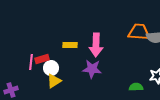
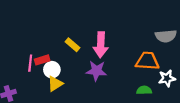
orange trapezoid: (139, 32) -> (147, 61), moved
yellow rectangle: (70, 45) -> (72, 45), turned 40

